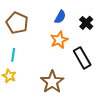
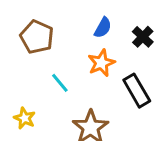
cyan line: (13, 55) -> (60, 83), moved, turned -48

